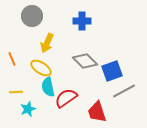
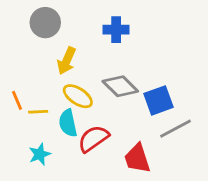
orange line: (12, 59) -> (17, 100), moved
yellow ellipse: (41, 68) -> (78, 96), moved
yellow line: (16, 92) -> (38, 112), moved

